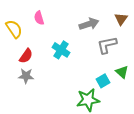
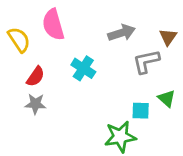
pink semicircle: (39, 18) -> (53, 25), size x1.6
brown triangle: (121, 19) -> (168, 37), moved
cyan square: (103, 81) -> (141, 111), turned 32

